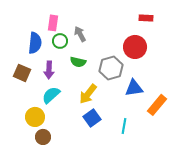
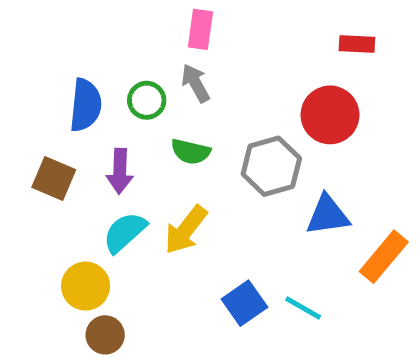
pink rectangle: (53, 23) -> (200, 29), moved
yellow arrow: (88, 94) -> (186, 230), moved
blue square: (92, 118) -> (244, 303), moved
cyan line: (124, 126) -> (303, 308), turned -70

